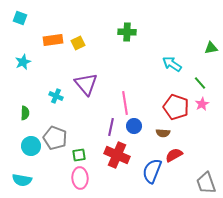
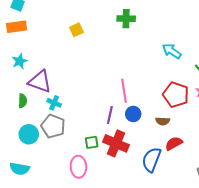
orange rectangle: (53, 40) -> (17, 27), moved
cyan star: (23, 62) -> (20, 61), moved
purple triangle: (86, 84) -> (40, 82), moved, turned -30
cyan cross: (56, 96) -> (54, 103), moved
green square: (79, 155) -> (92, 142), moved

